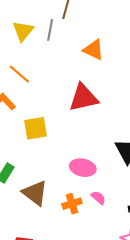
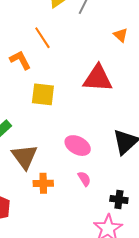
orange triangle: (93, 50) -> (121, 35), size x0.7
orange cross: (72, 204) -> (43, 183), moved

